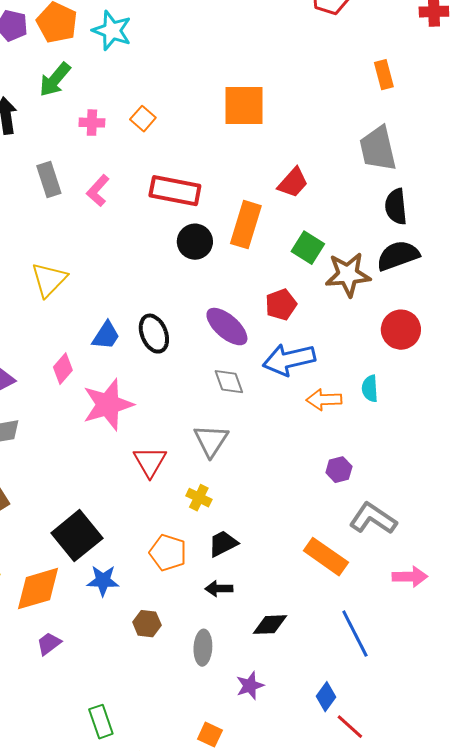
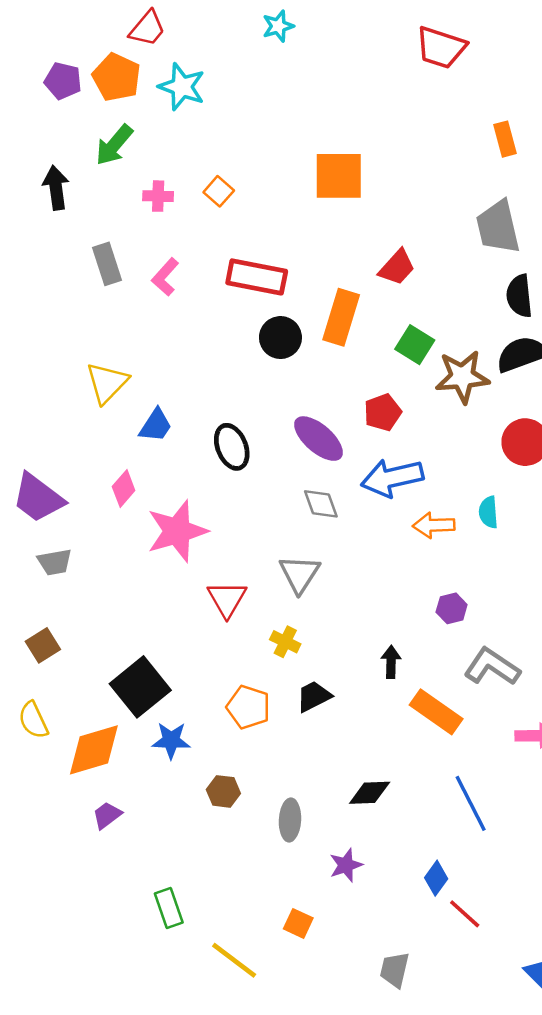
blue trapezoid: (106, 336) -> (156, 425), moved
black arrow: (219, 589) -> (391, 662), moved, turned 92

